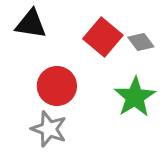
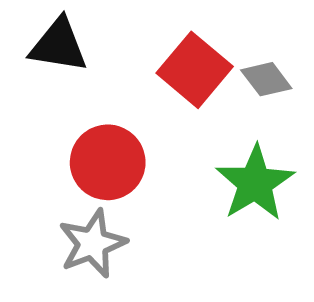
gray star: (49, 129) -> (93, 244), turned 30

